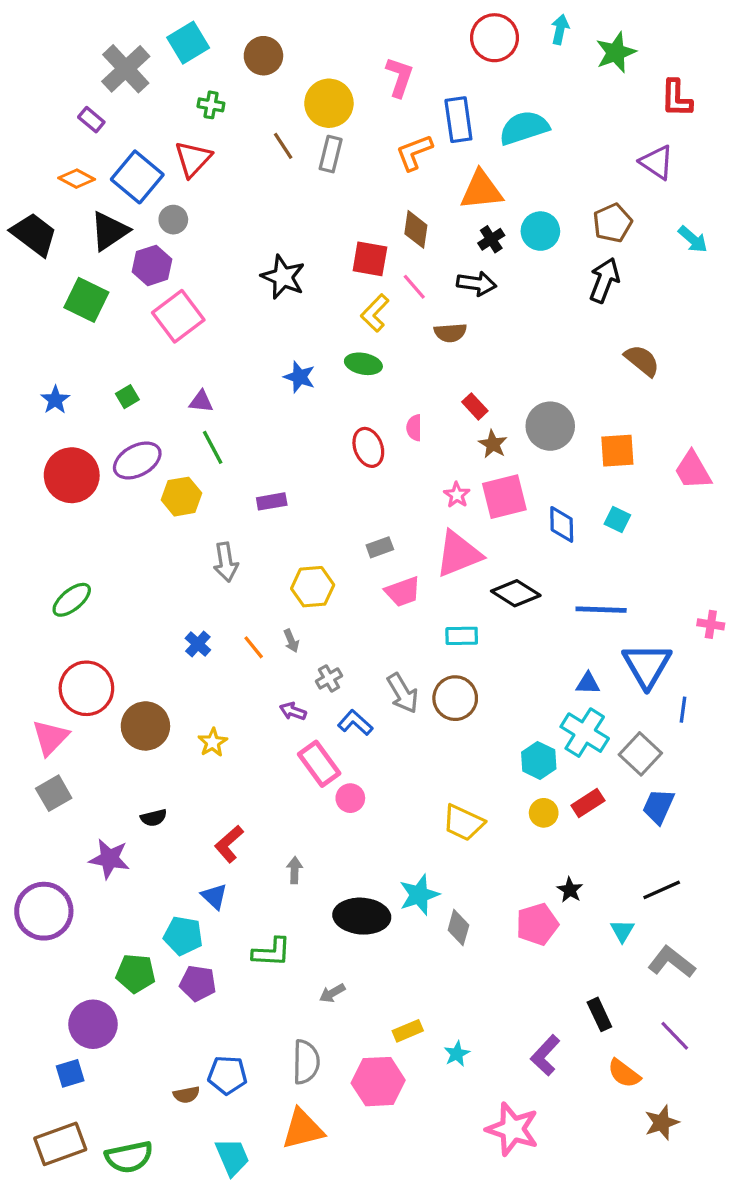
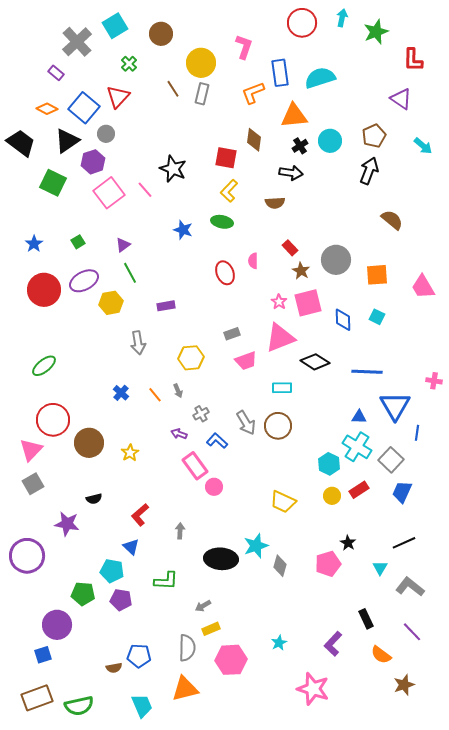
green cross: (211, 105) -> (129, 64), turned 35
pink line: (414, 287) -> (145, 190), moved
purple triangle: (201, 401) -> (123, 245), turned -42
yellow rectangle: (408, 1031) -> (211, 629), moved

